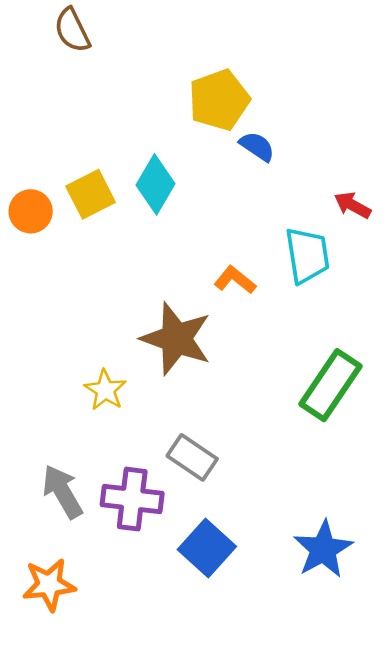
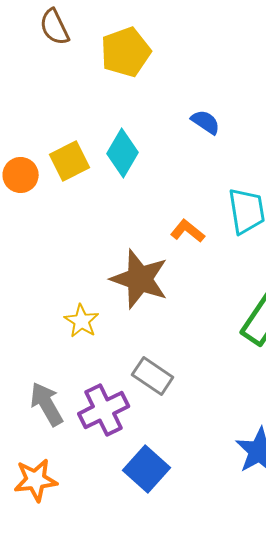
yellow pentagon: (219, 100) -> (126, 52), moved
purple cross: (132, 499) -> (104, 410), turned -33
blue square: (207, 548) -> (147, 469), moved

